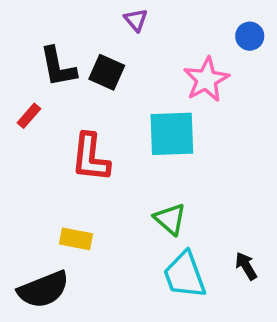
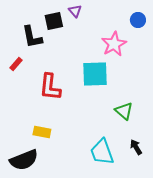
black square: (107, 72) -> (54, 21), moved, turned -36
green triangle: (170, 219) -> (124, 111), moved

